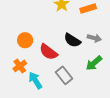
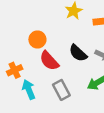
orange circle: (25, 40) -> (37, 39), moved

